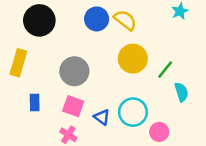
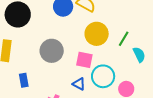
pink square: (73, 106) -> (84, 60), moved

